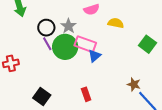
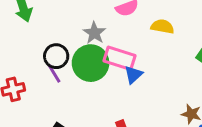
black circle: (46, 28) -> (56, 56), moved
purple line: (47, 44) -> (54, 73), moved

